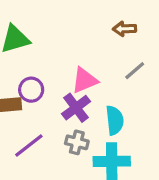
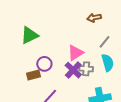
cyan semicircle: (115, 120) -> (108, 63), moved
gray cross: (77, 142) -> (86, 69), moved

